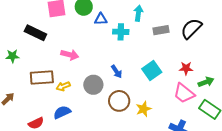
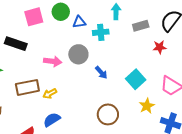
red star: (186, 68) -> (160, 47), moved
cyan square: (152, 70) -> (136, 79), moved
gray circle: (93, 85) -> (78, 54), moved
brown circle: (119, 101) -> (108, 114), moved
yellow star: (144, 109) -> (147, 106), moved

